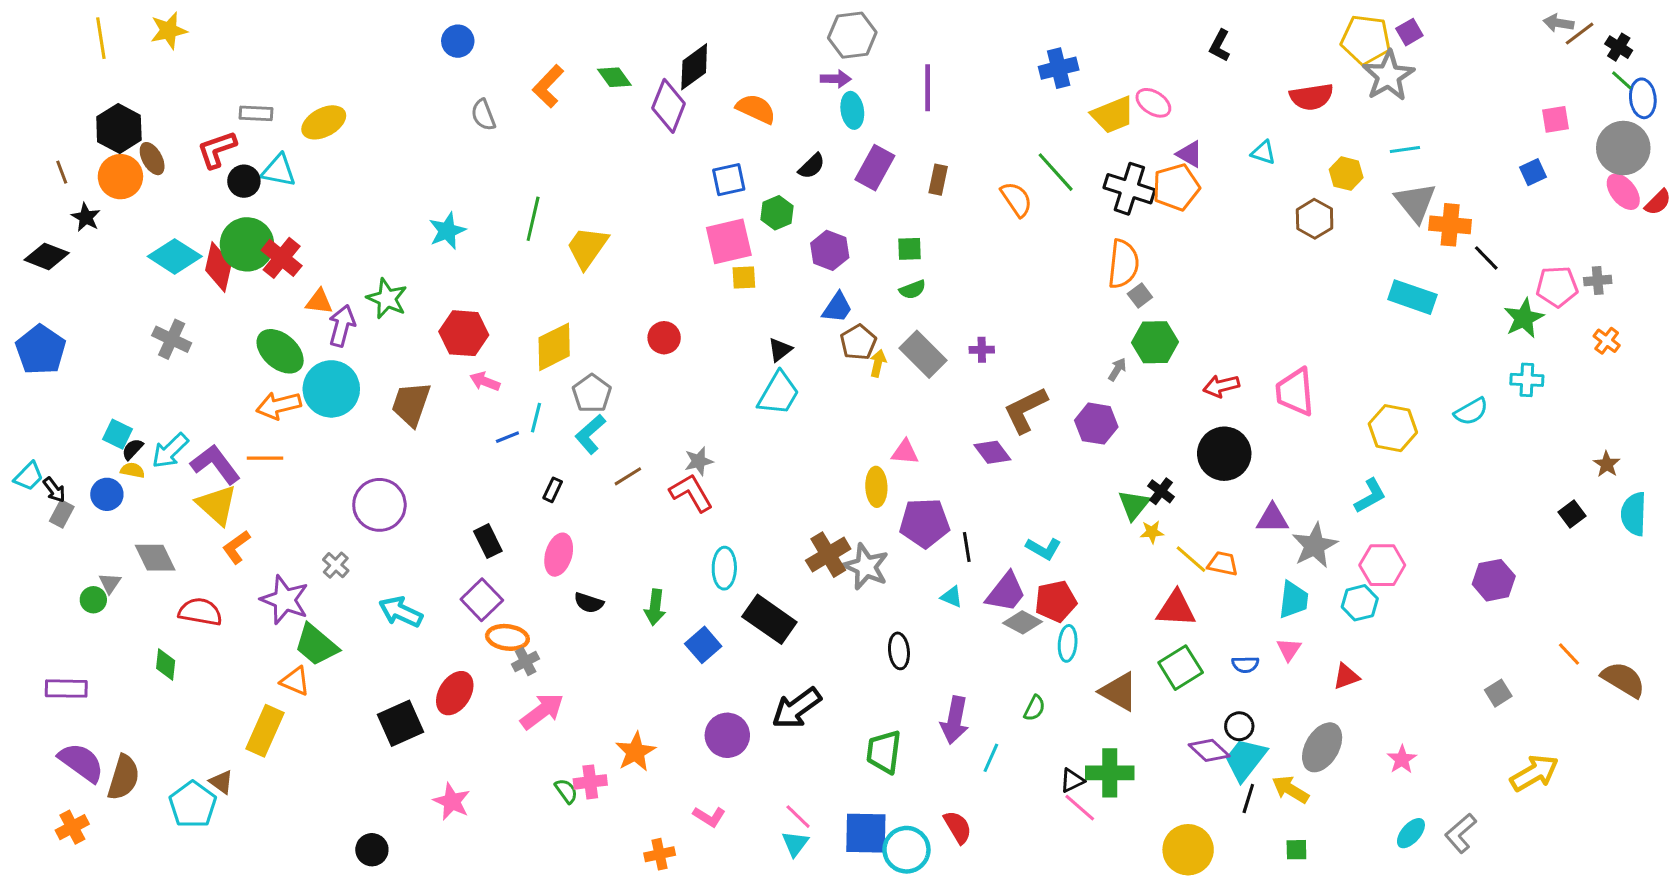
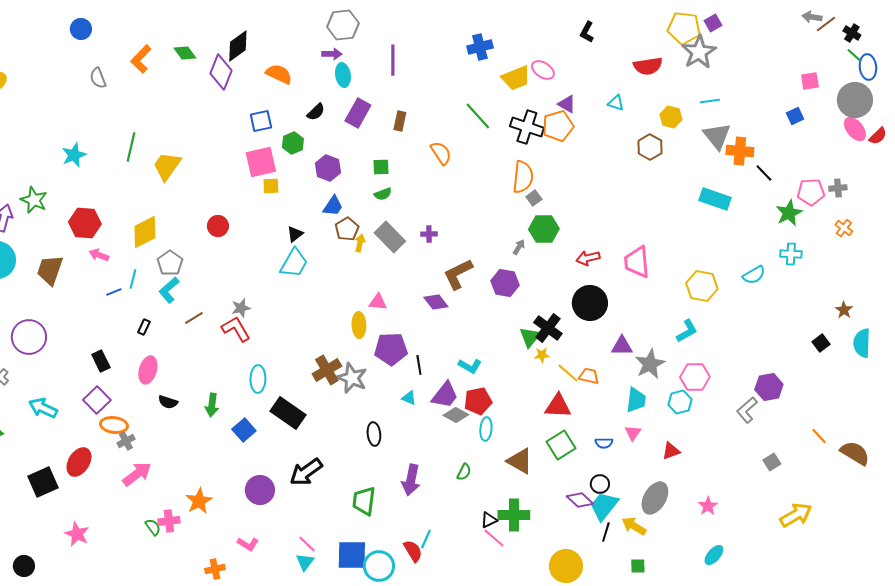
orange semicircle: (1016, 199) -> (441, 153), moved
black cross: (1161, 491) -> (548, 328), size x1.6
cyan line: (991, 758) -> (426, 539), moved
gray L-shape: (1461, 833) -> (747, 410), moved

